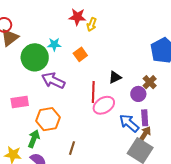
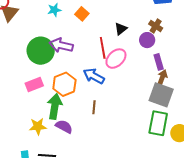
green circle: (35, 57) -> (41, 51), moved
pink rectangle: (20, 102) -> (34, 84), moved
blue arrow: (129, 123) -> (94, 76), moved
green arrow: (34, 139) -> (55, 106), size x1.4

